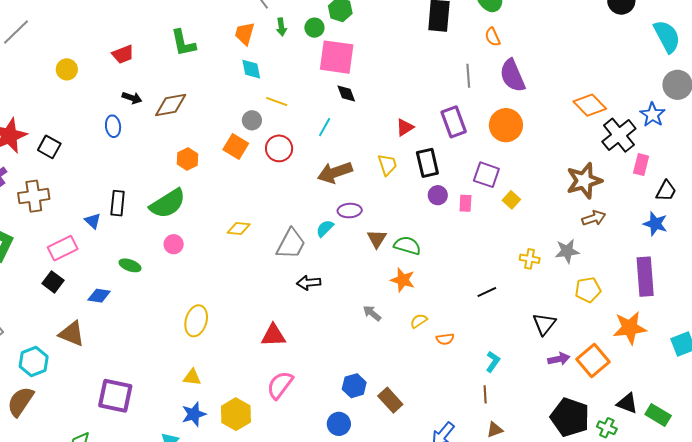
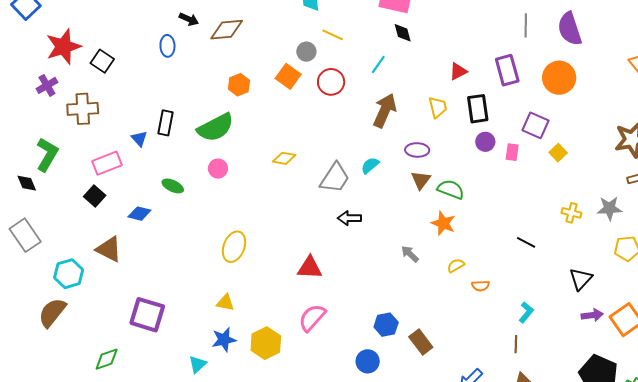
brown arrow: (335, 173) -> (385, 111), turned 128
purple ellipse: (350, 211) -> (417, 150), moved
black line: (487, 292) -> (526, 242), turned 48

